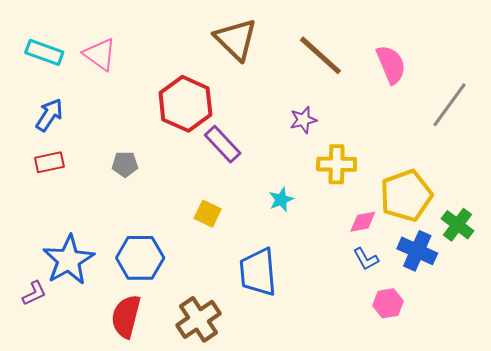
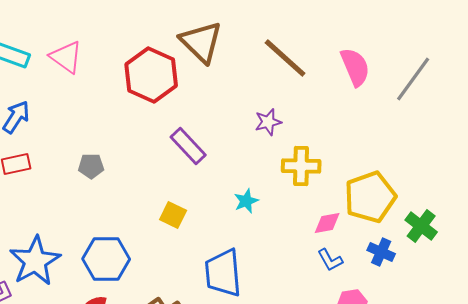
red hexagon: (185, 104) -> (151, 75), moved
gray line: (449, 105) -> (413, 79), moved
blue cross: (417, 251) -> (381, 252), size x0.7

